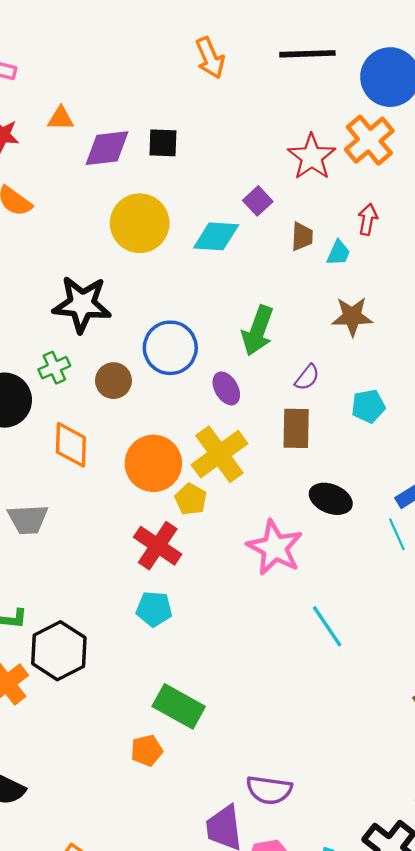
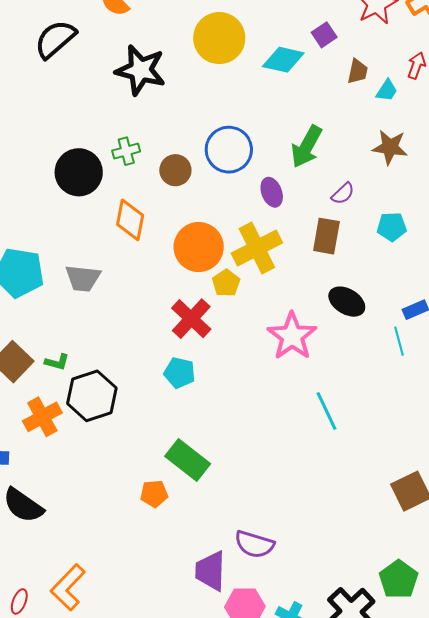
black star: (82, 304) -> (141, 70), moved

